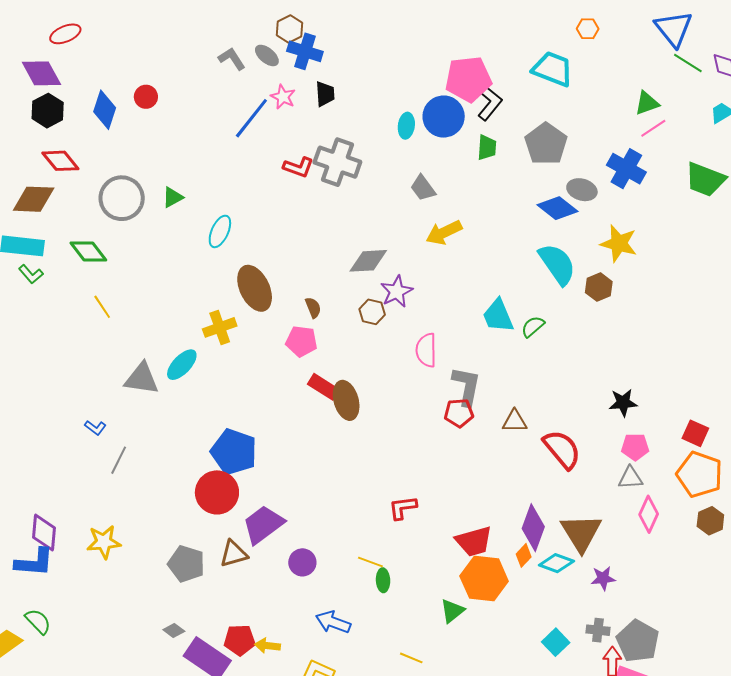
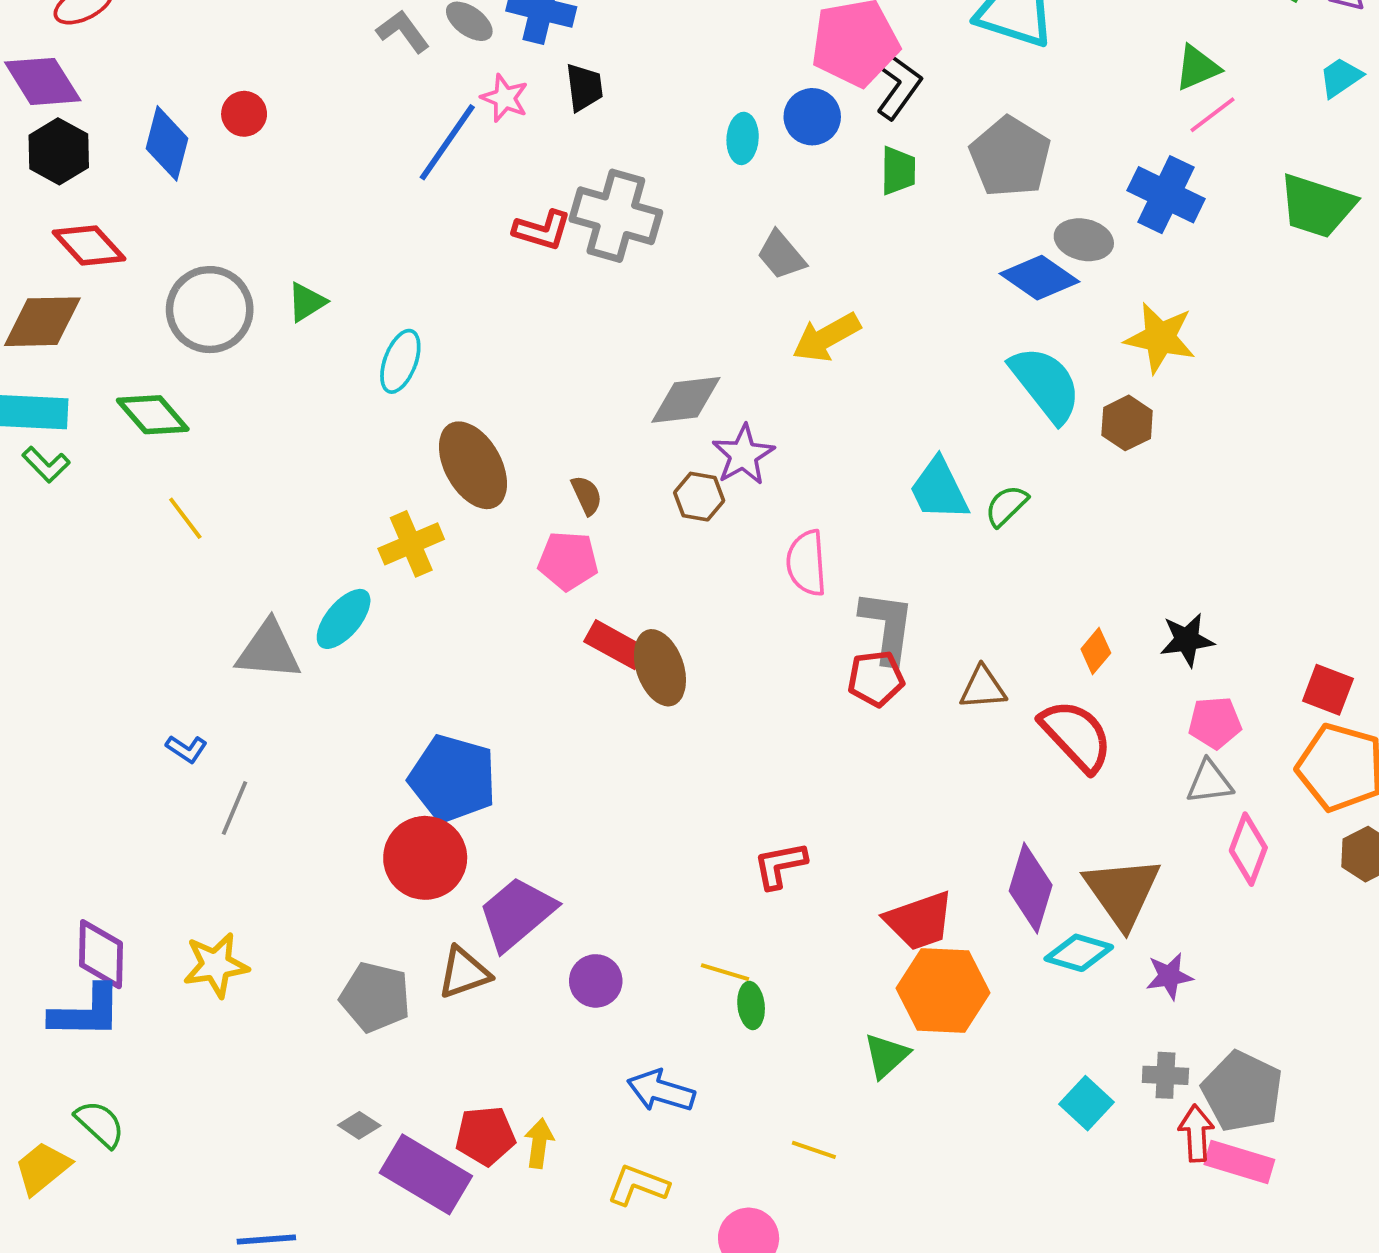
blue circle: (444, 117) -> (812, 117), size x0.7
orange diamond: (524, 555) -> (1096, 651), moved
yellow arrow: (268, 646) -> (539, 1143), turned 95

